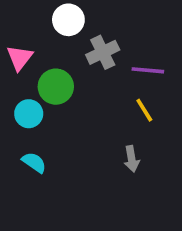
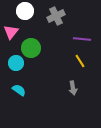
white circle: (68, 20) -> (25, 11), moved
gray cross: (103, 52) -> (56, 16), moved

